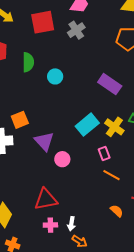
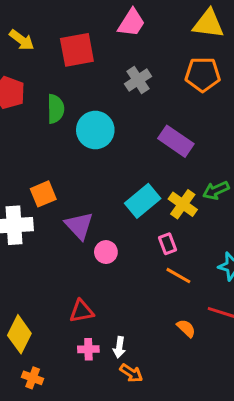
gray cross: (76, 30) -> (138, 80), moved
cyan circle: (55, 76) -> (95, 130), size x1.6
red triangle: (46, 199) -> (82, 311), size x0.7

